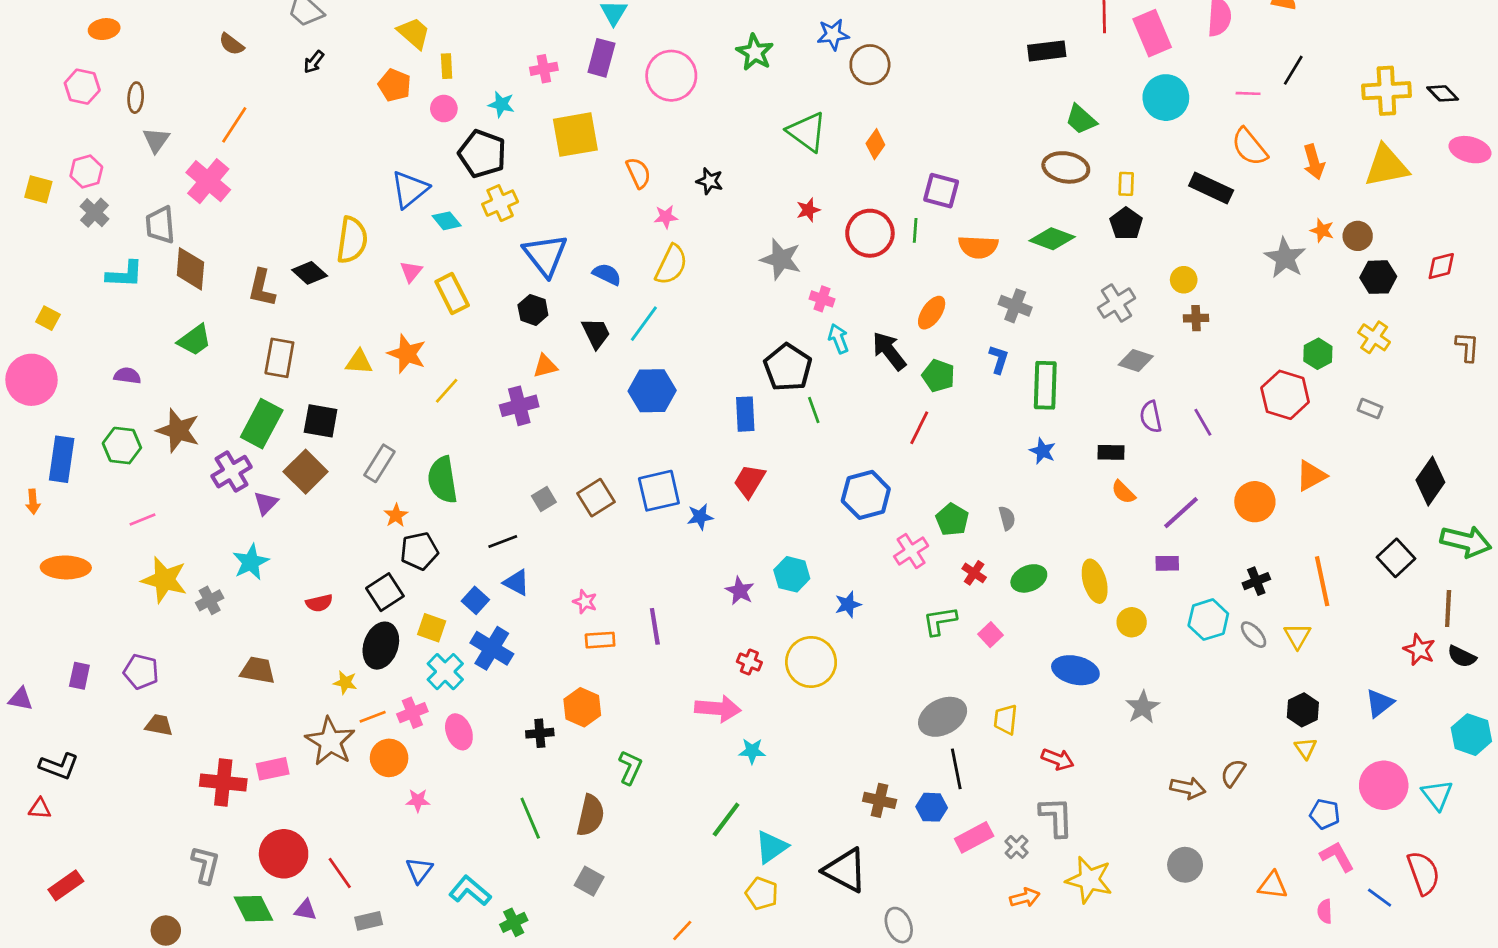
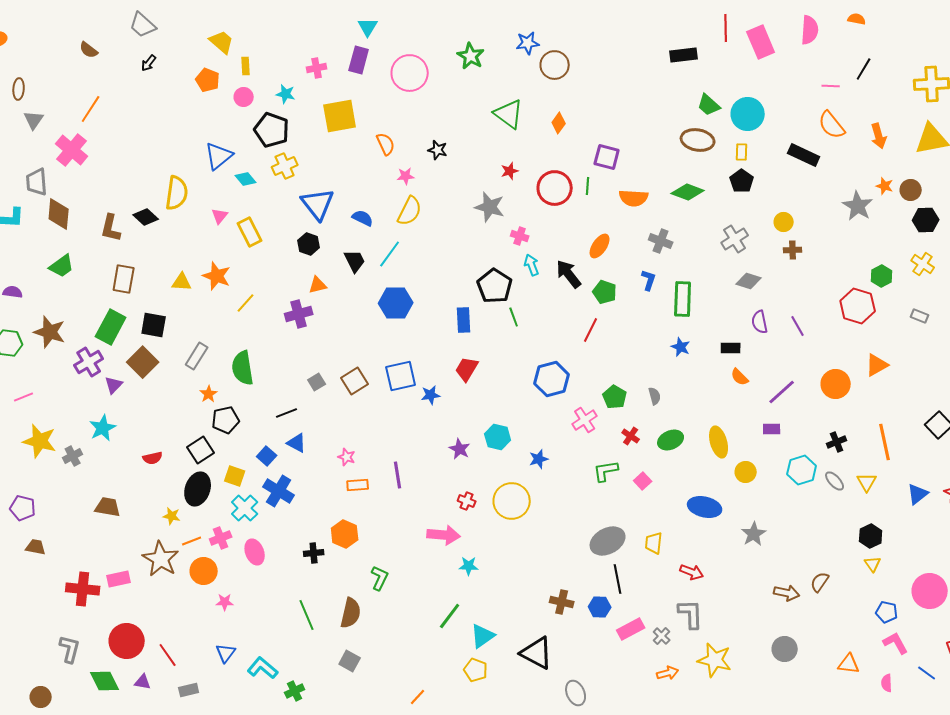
cyan circle: (1166, 98) -> (748, 114), moved
blue triangle: (1380, 703) -> (918, 494), moved

